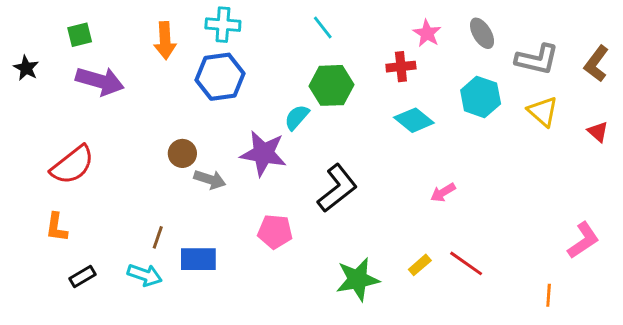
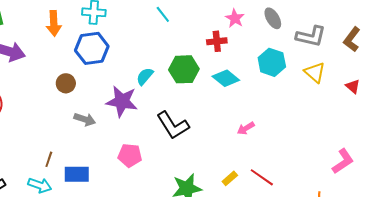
green hexagon: (331, 85) -> (184, 69), moved
brown circle: (182, 153) -> (66, 83), moved
black L-shape: (337, 188) -> (173, 125), turned 96

